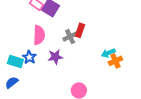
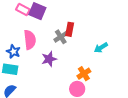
blue star: (29, 57) -> (13, 52), moved
orange cross: (115, 61) -> (84, 74), moved

